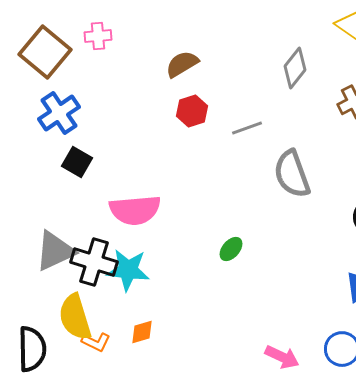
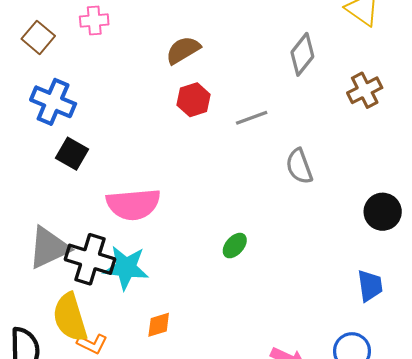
brown square: (45, 52) -> (38, 37), size x0.6
blue cross: (59, 113) -> (53, 102), turned -33
gray semicircle: (292, 174) -> (299, 166), size x0.7
orange diamond: (142, 332) -> (159, 325), moved

